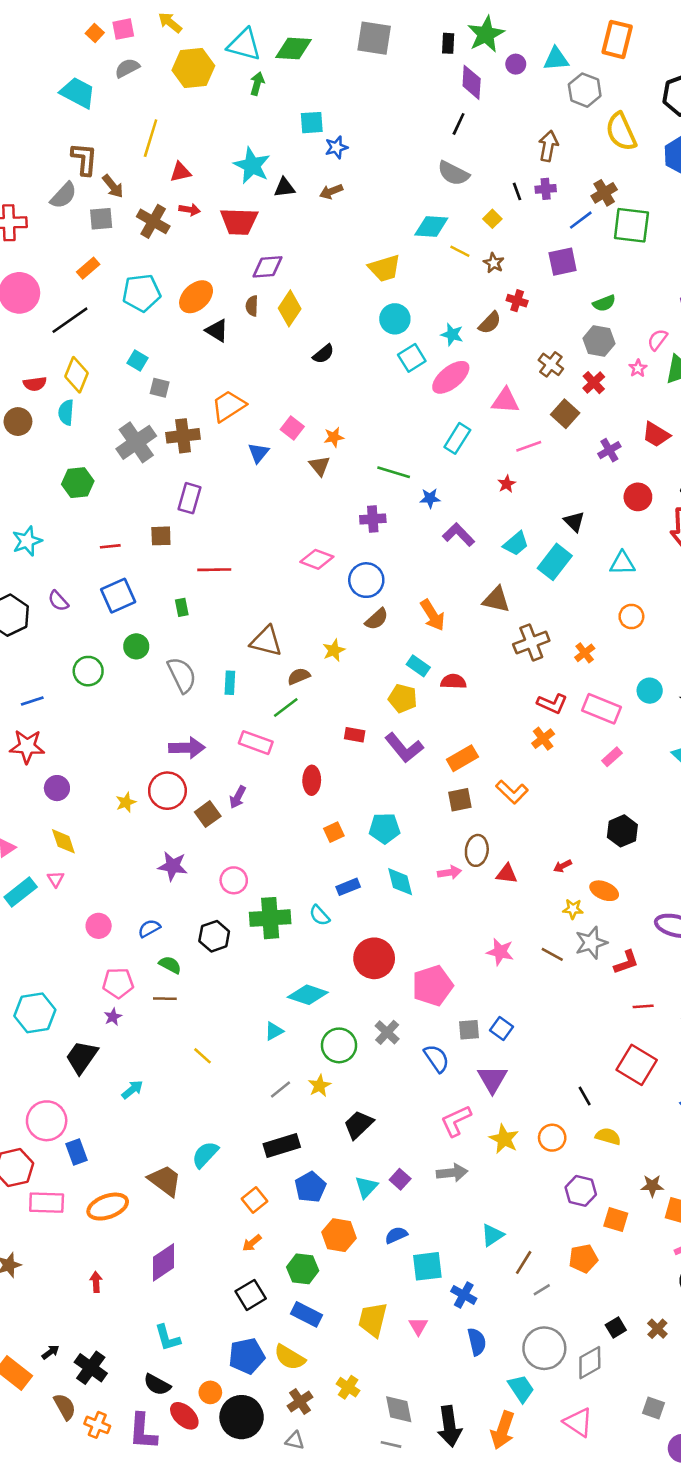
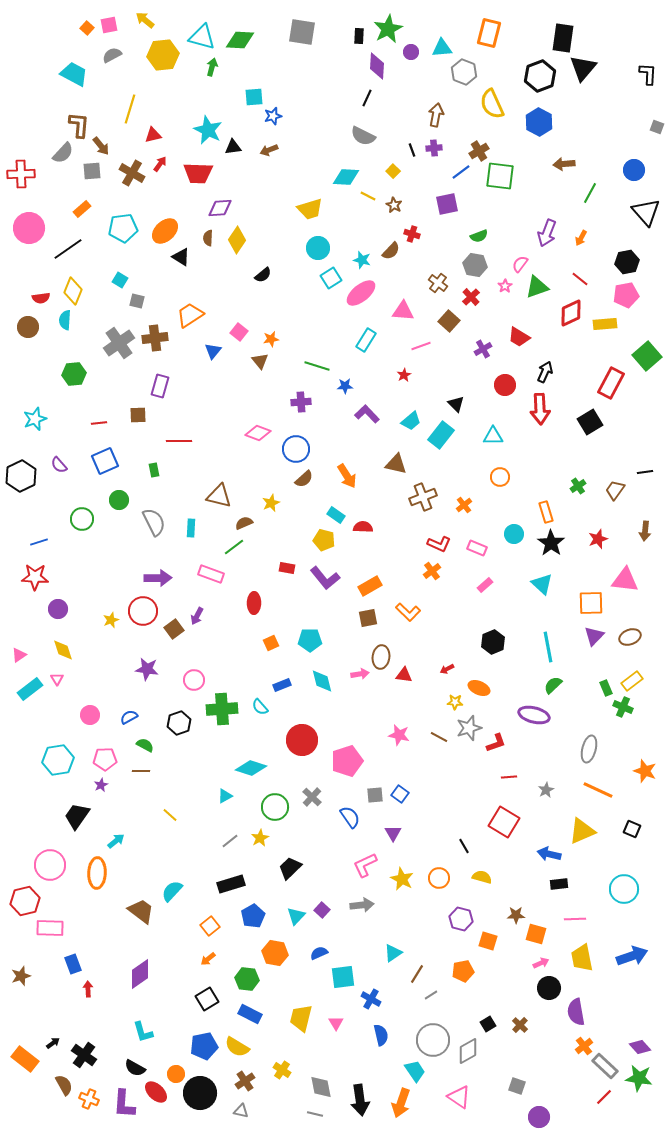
red arrow: (190, 210) -> (160, 164), turned -63
pink rectangle: (602, 709) -> (477, 548), size x0.7
cyan hexagon: (35, 1013) -> (58, 760), moved
purple triangle: (492, 1079) -> (393, 833), size x0.7
blue rectangle: (76, 1152) -> (73, 964), moved
orange ellipse: (108, 1207) -> (97, 873), moved, turned -68

